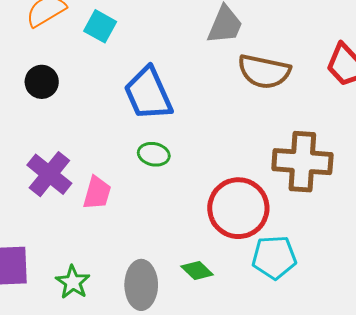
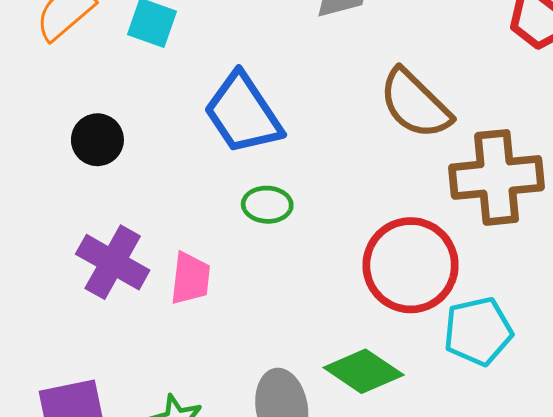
brown semicircle: (264, 71) -> (415, 104), moved, turned 42
black circle: (42, 82) -> (97, 140), moved
green diamond: (197, 270) -> (364, 371), size x1.5

